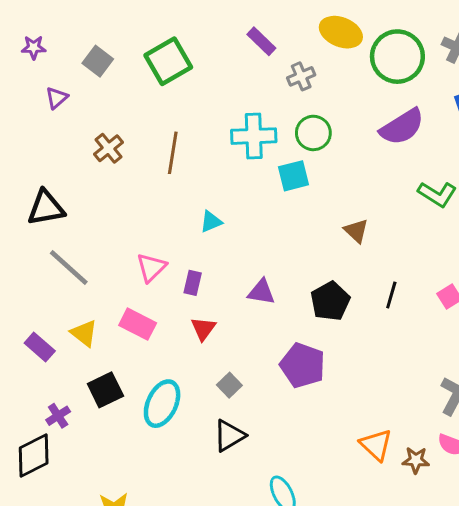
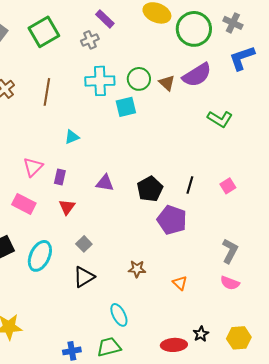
gray cross: (301, 76) -> (90, 40), moved
brown triangle: (356, 231) -> (167, 83), moved
purple pentagon: (303, 365) -> (172, 220), moved
orange triangle: (376, 445) -> (180, 283), size x0.7
brown star: (416, 460) -> (137, 269), moved

